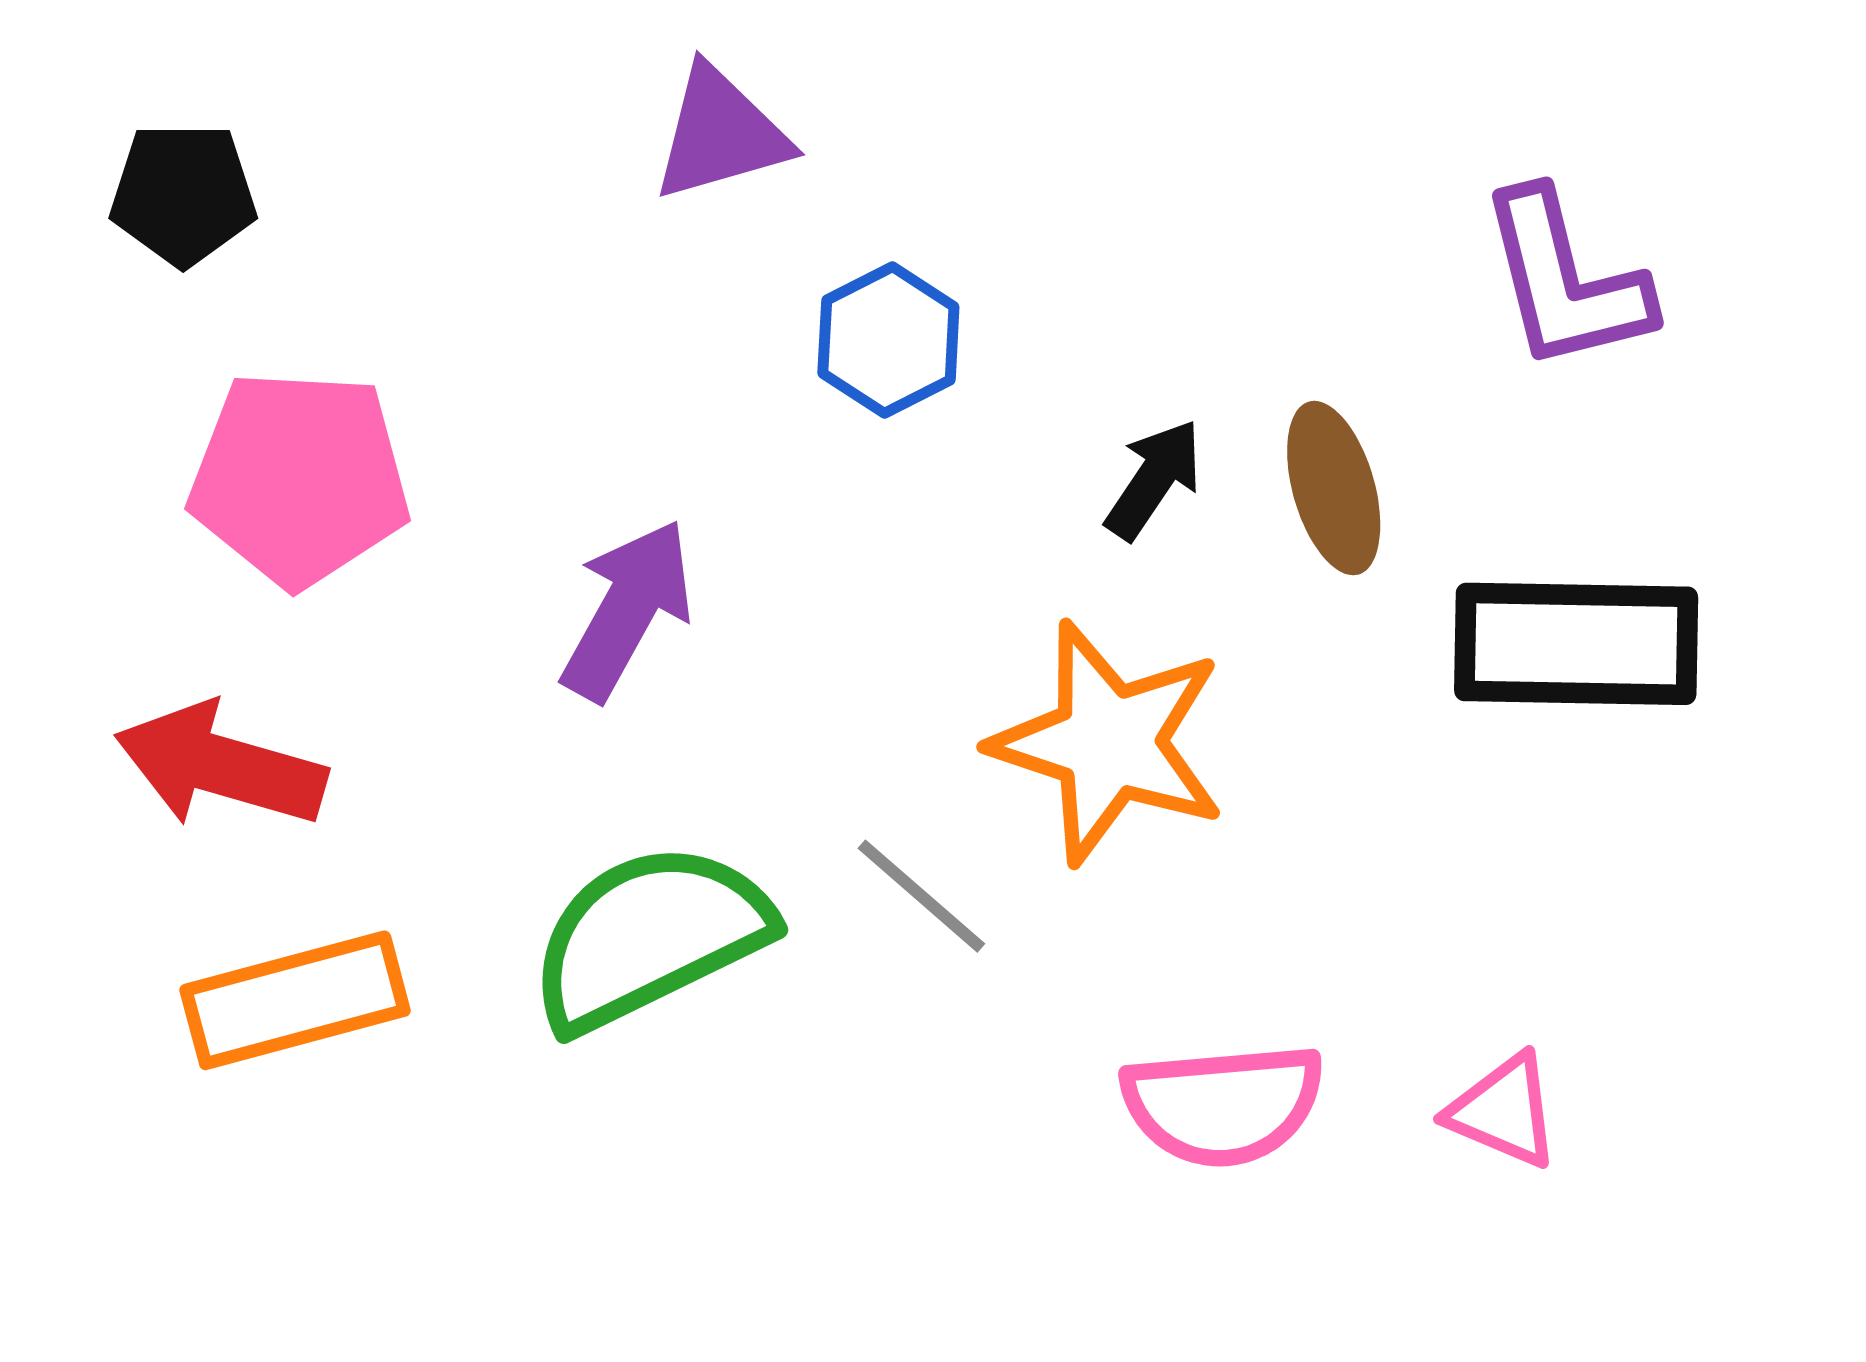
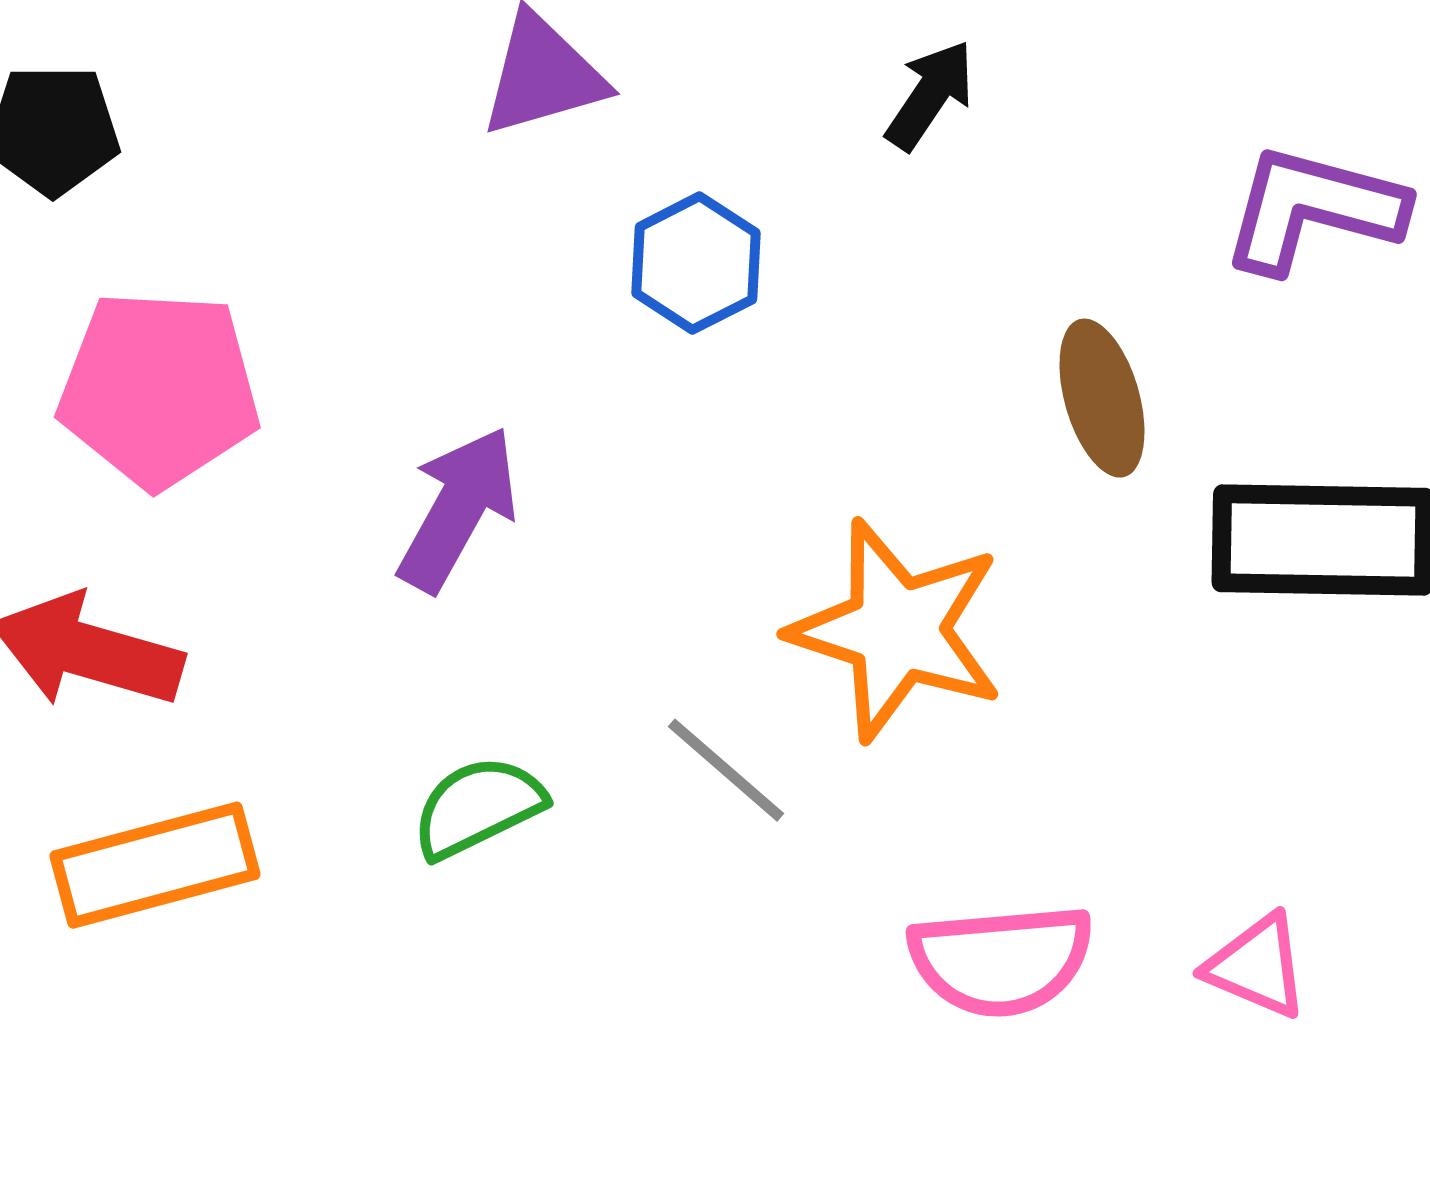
purple L-shape: (1565, 281) -> (1313, 209), turned 119
black arrow: (1154, 479) -> (930, 95), moved
green semicircle: (649, 937) -> (478, 807), size x0.6

